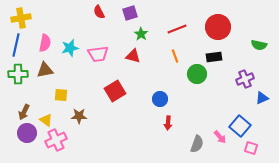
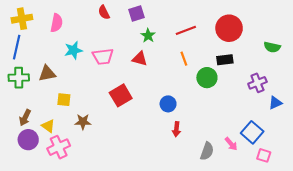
pink semicircle: (45, 43) -> (57, 23), moved

